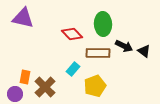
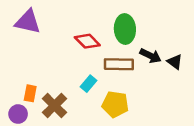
yellow pentagon: (95, 86) -> (115, 104), turned 30

